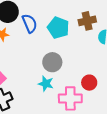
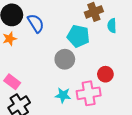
cyan pentagon: (58, 28) -> (78, 36), moved
cyan star: (46, 84) -> (63, 95), moved

